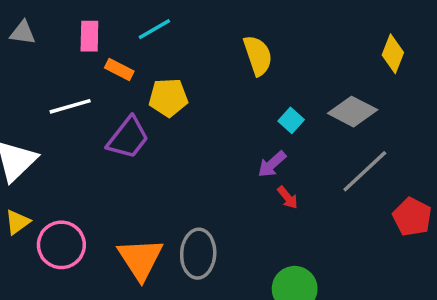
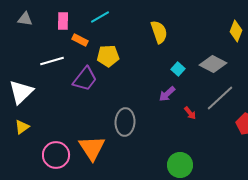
red arrow: (288, 198) -> (190, 113), moved
pink circle: (61, 245) -> (56, 155), moved
gray ellipse: (198, 254) -> (125, 122), moved

